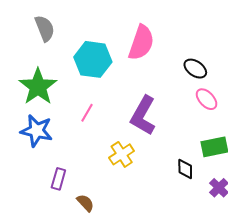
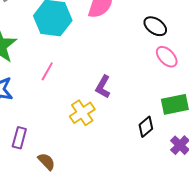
purple L-shape: (143, 116) -> (103, 87), moved, size x0.6
black diamond: (185, 169) -> (146, 127), turned 50

